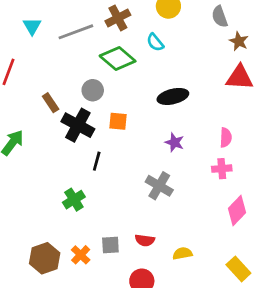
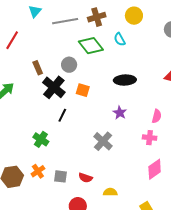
green cross: (74, 200) -> (41, 139), turned -35
orange cross: (81, 255) -> (38, 171), moved

